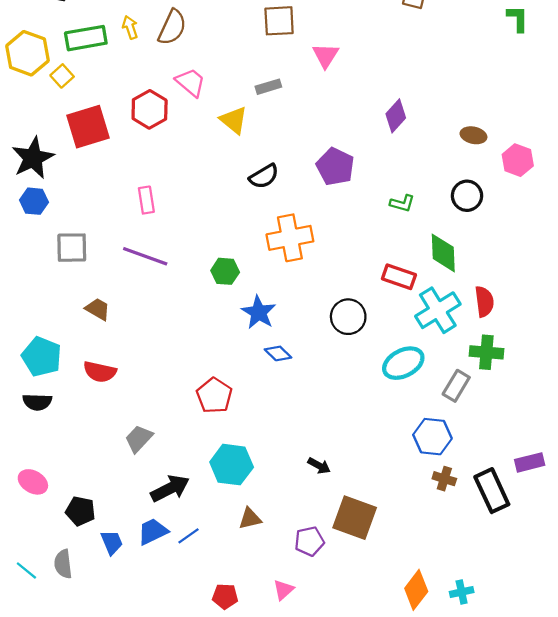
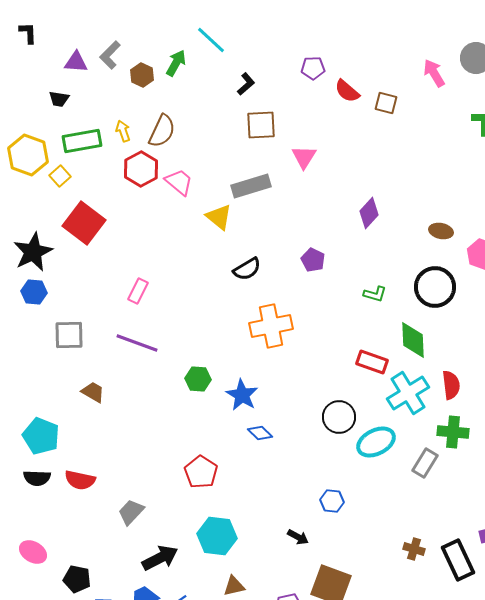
gray rectangle: (268, 87) -> (251, 186), size x1.6
red hexagon: (150, 109) -> (141, 169), moved
red square: (88, 127) -> (84, 223), turned -36
purple pentagon: (335, 167) -> (313, 260), size x0.7
black circle: (467, 196) -> (435, 287), size x1.4
pink rectangle: (146, 200) -> (138, 291), turned 35
green hexagon: (225, 271) -> (198, 379), moved
black circle: (348, 317) -> (339, 417), moved
red semicircle: (100, 372) -> (80, 480), moved
blue hexagon: (432, 437) -> (332, 501), moved, size x0.7

